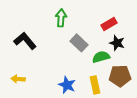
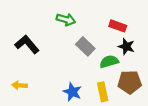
green arrow: (61, 18) -> (66, 19), turned 102
red rectangle: (109, 24) -> (118, 26), turned 49

